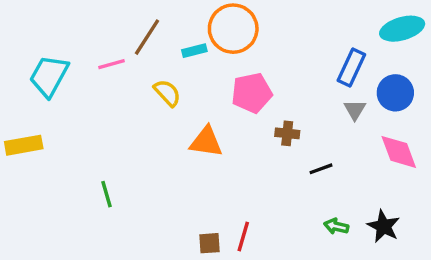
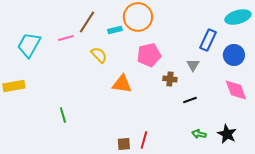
gray triangle: (355, 110) -> (193, 65), moved

